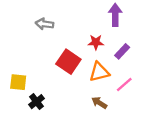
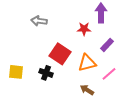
red star: (96, 42) -> (84, 29), moved
black cross: (36, 102) -> (46, 73), moved, turned -32

